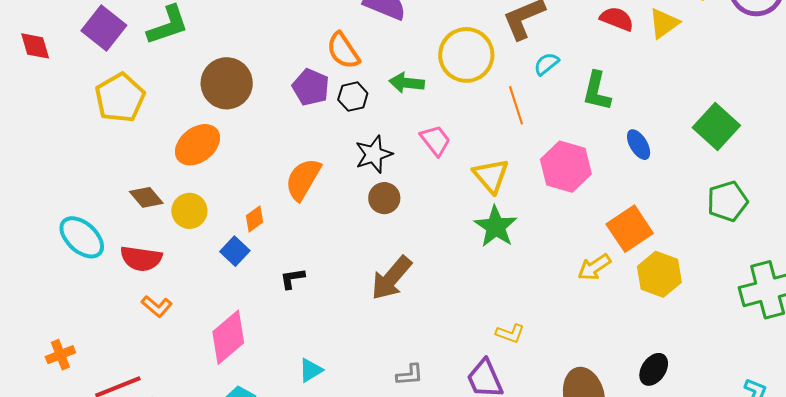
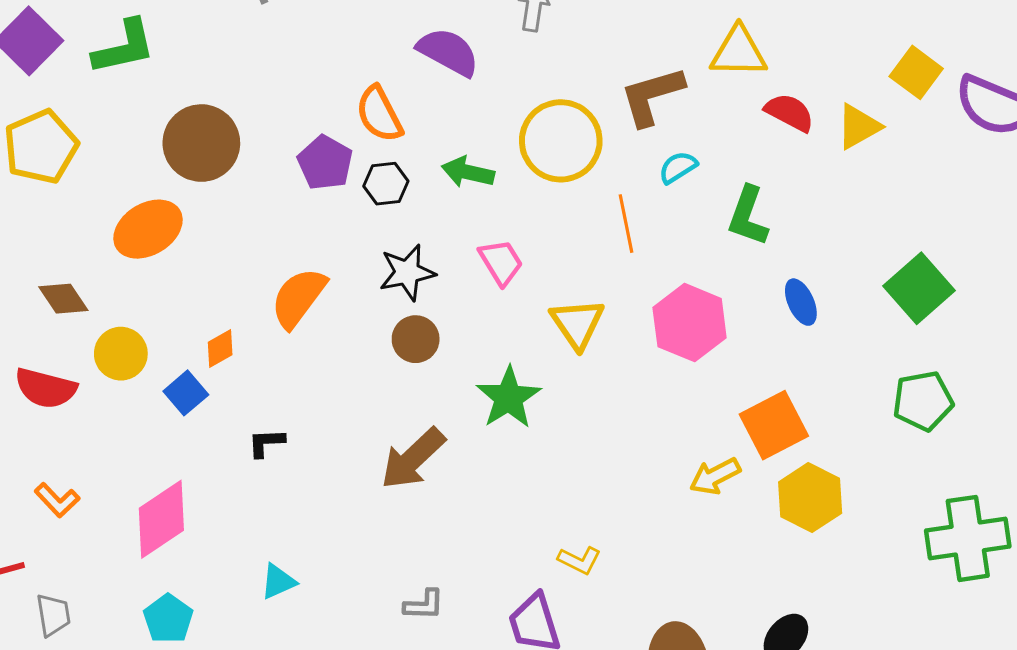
yellow circle: (189, 211) -> (121, 354), moved
green star: (496, 227) -> (509, 398), moved
orange L-shape: (157, 306) -> (57, 500), moved

